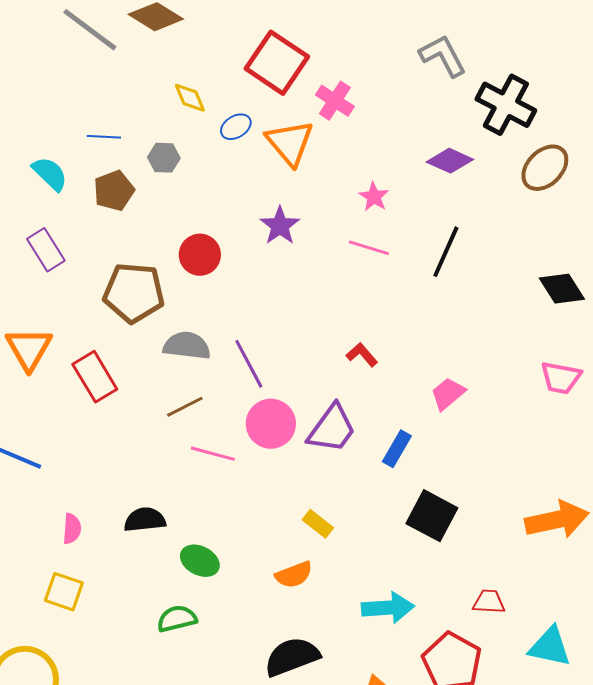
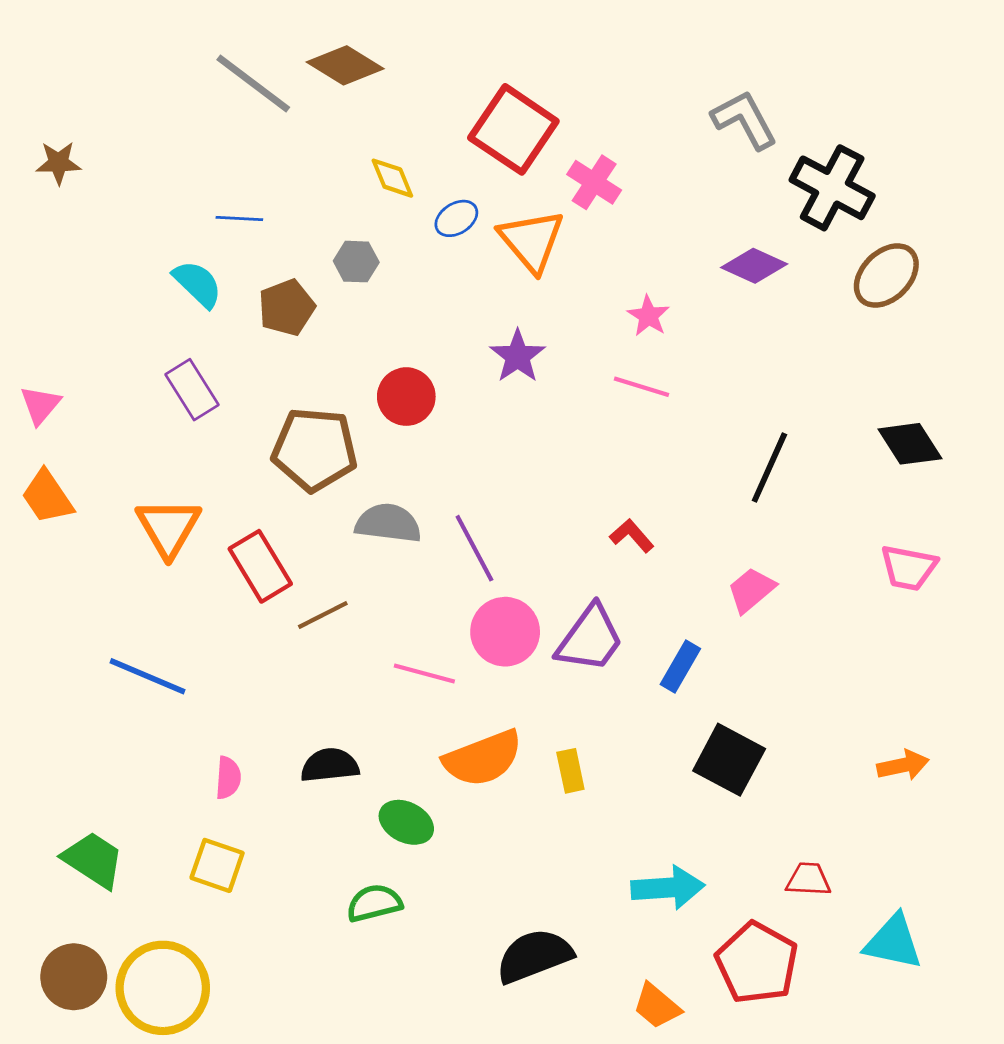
blue line: (104, 137) -> (239, 218), moved
black line: (446, 252) -> (769, 468), moved
brown line: (185, 407) -> (323, 615), moved
orange arrow: (557, 520) -> (903, 765), size x0.6
yellow rectangle: (318, 524) -> (570, 771), turned 40
orange semicircle: (294, 575) -> (483, 758), moved, size x1.5

